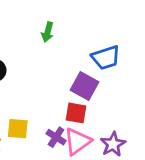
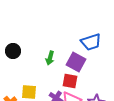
green arrow: (48, 32) -> (50, 58), moved

